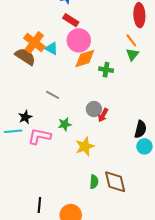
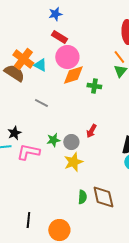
gray line: (53, 95) -> (41, 103), moved
gray circle: (94, 109) -> (71, 142), moved

